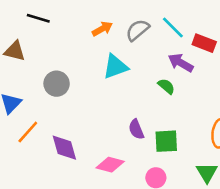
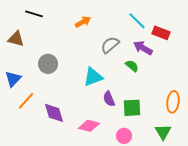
gray semicircle: (138, 30) -> (110, 45), moved
cyan triangle: (115, 67) -> (93, 77), moved

